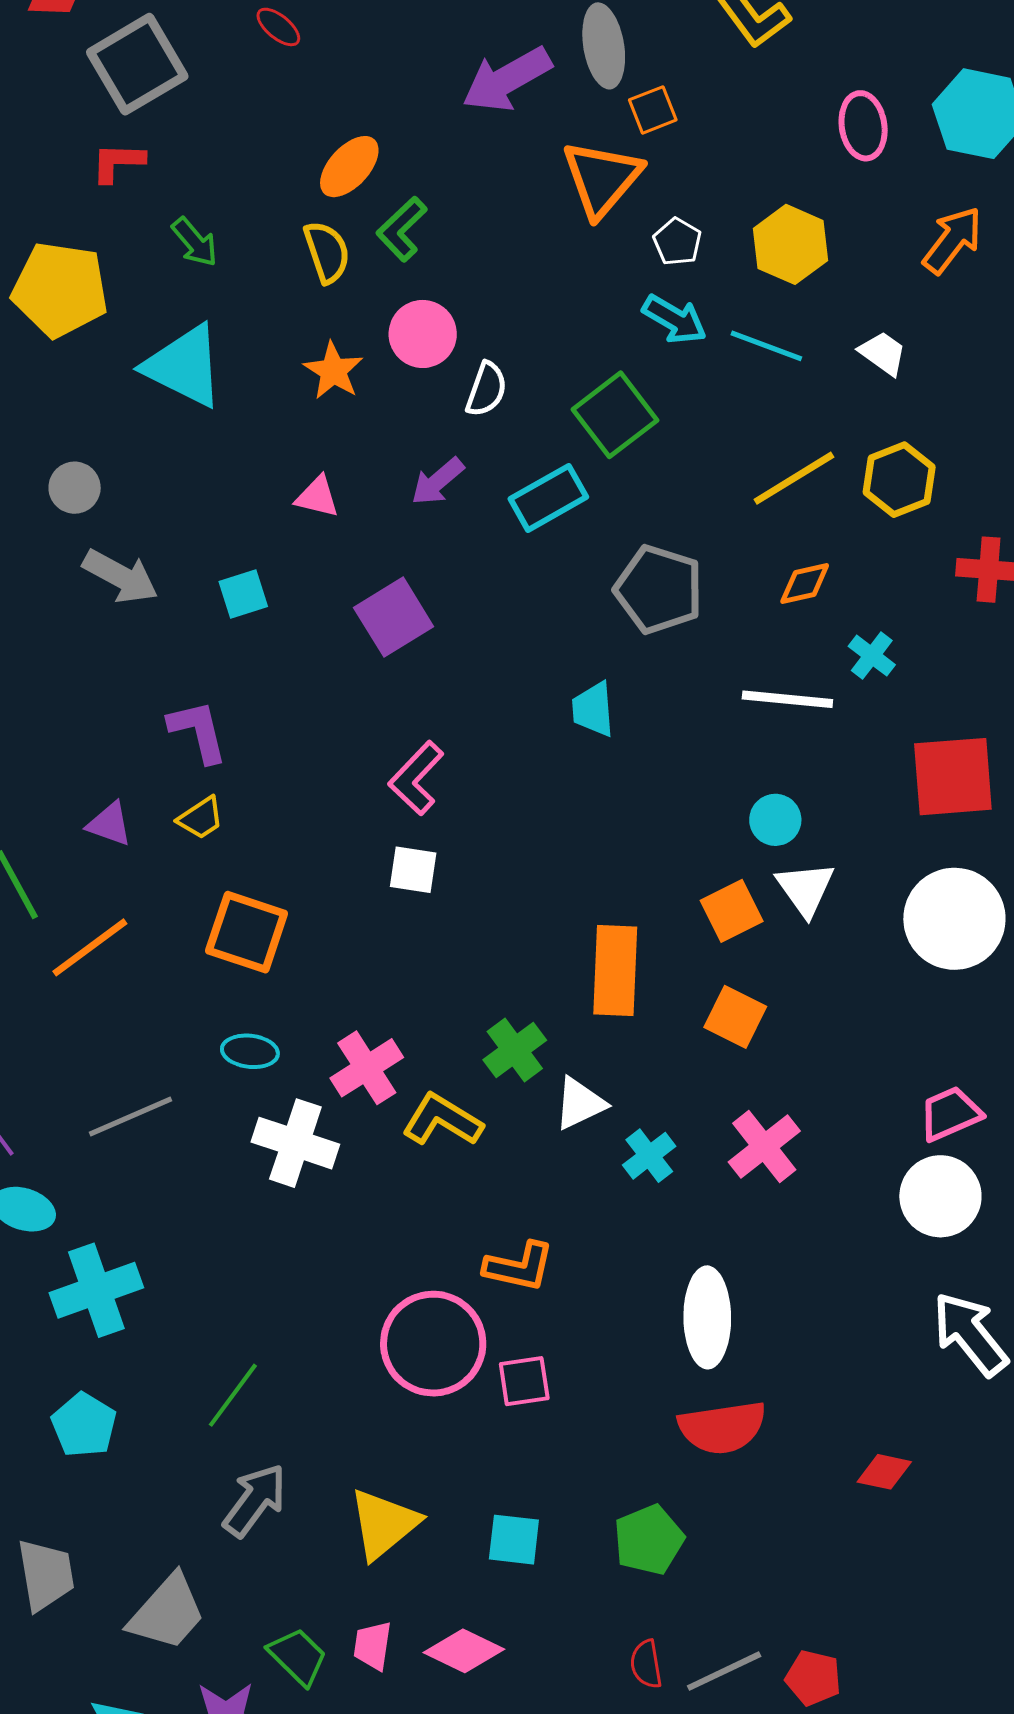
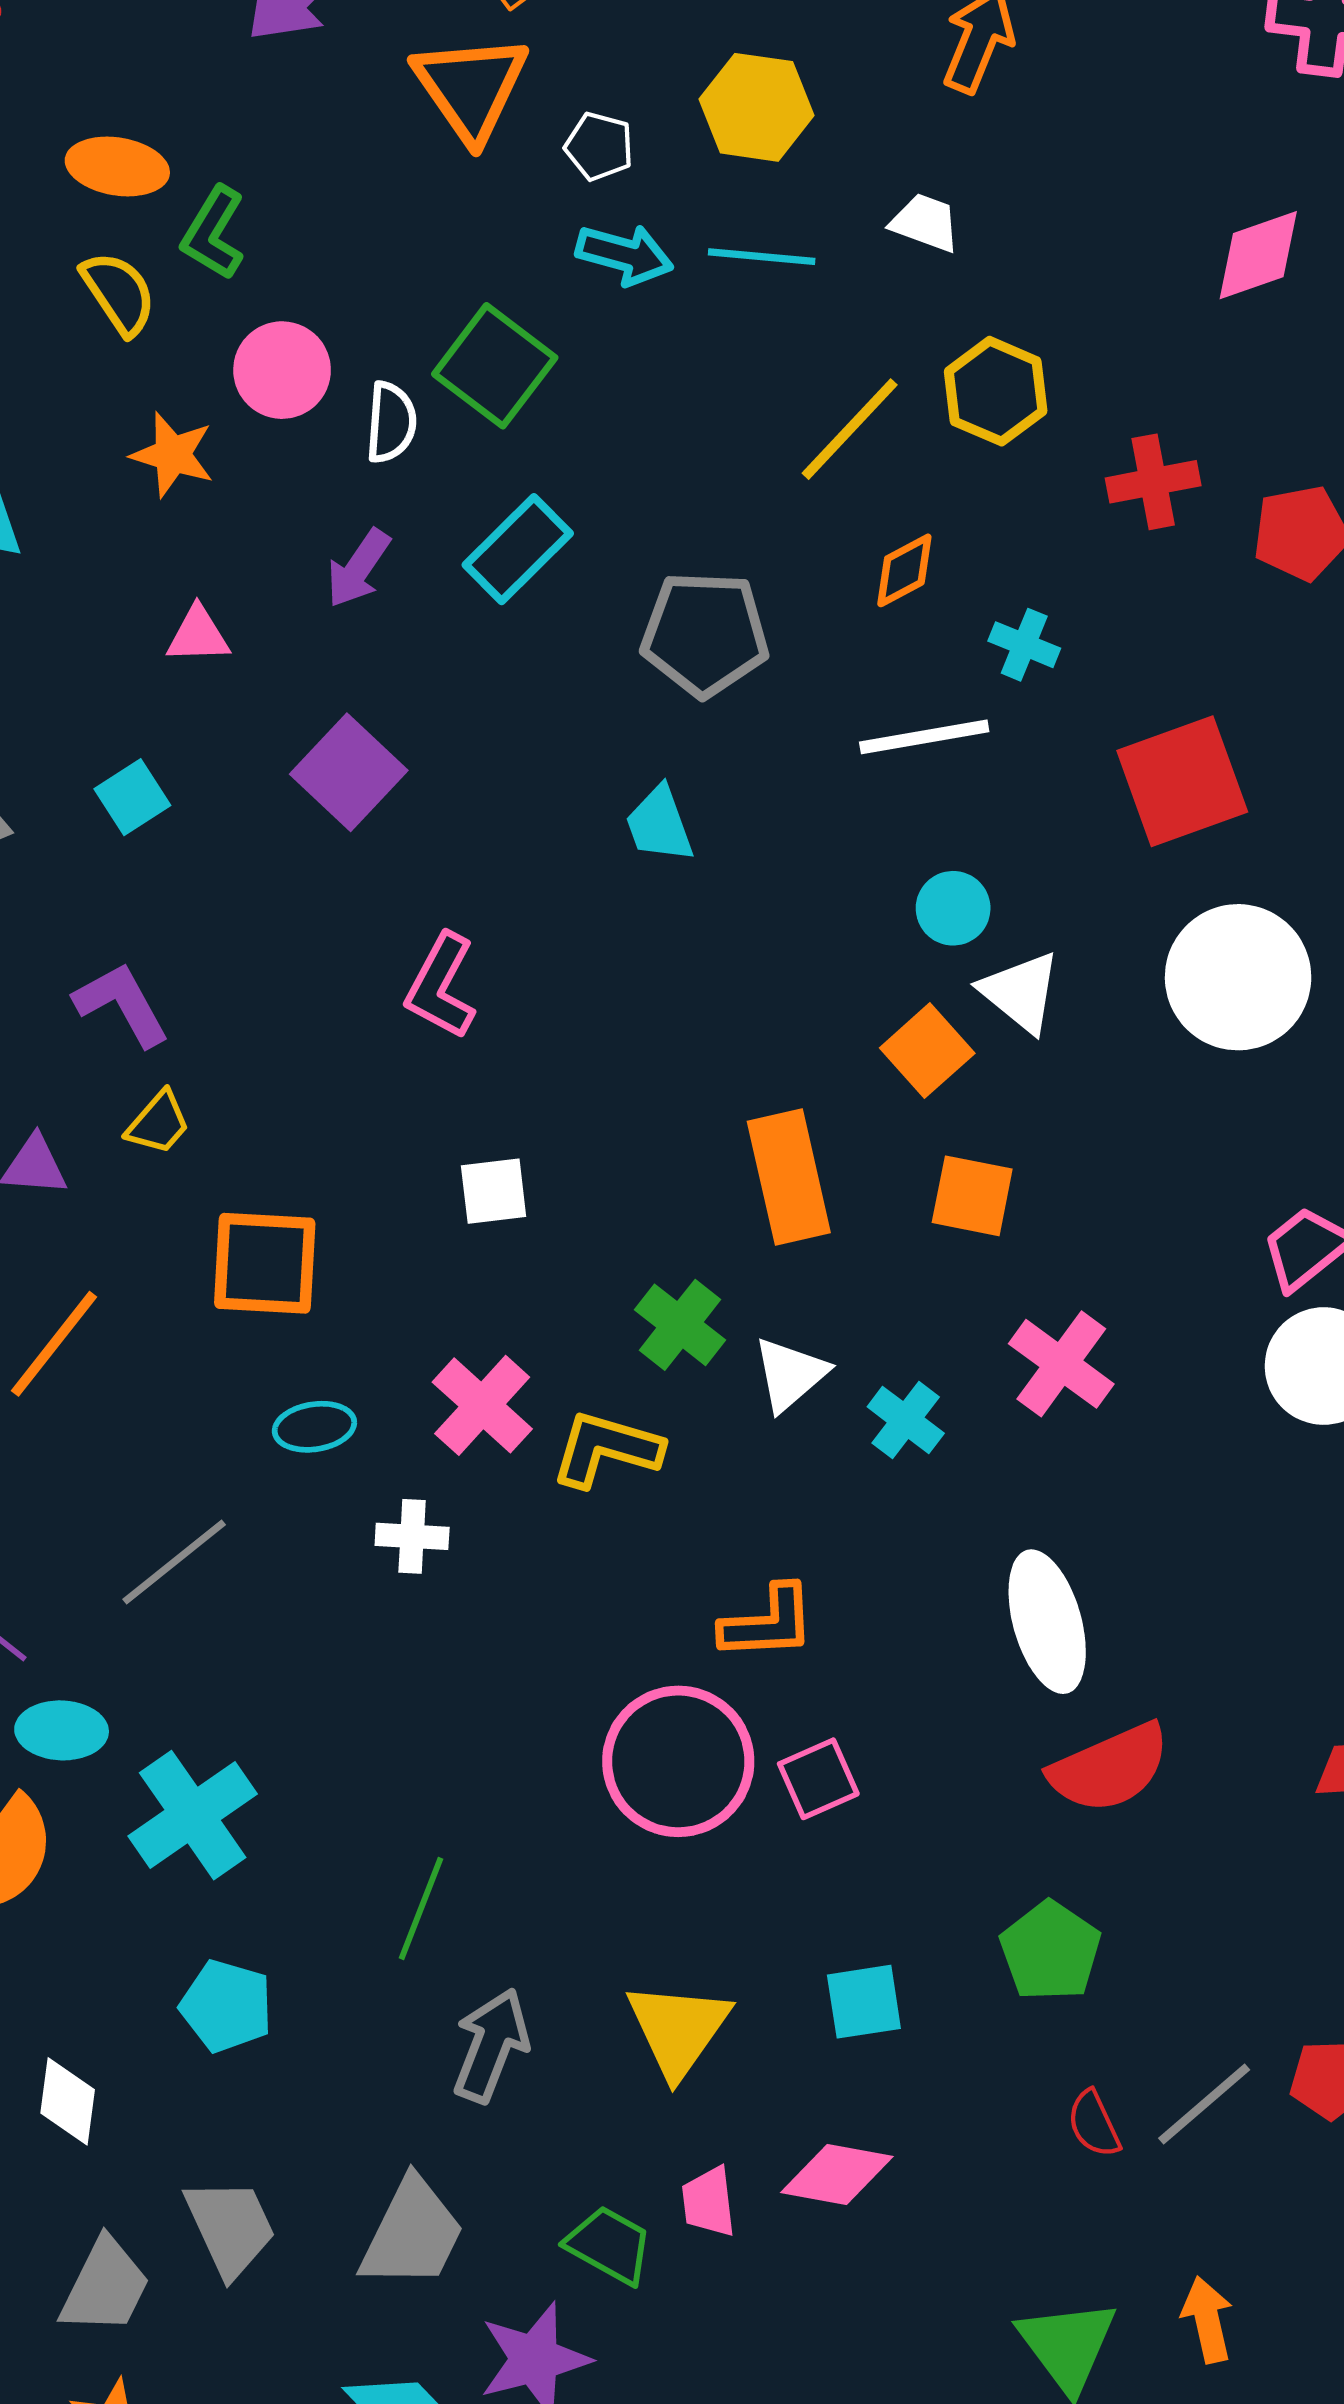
orange ellipse: (349, 167) -> (117, 166), turned 72
green square: (615, 415) -> (495, 366), moved
white square: (413, 870) -> (494, 1191), moved
white cross: (295, 1143) -> (412, 1536), size x0.6

